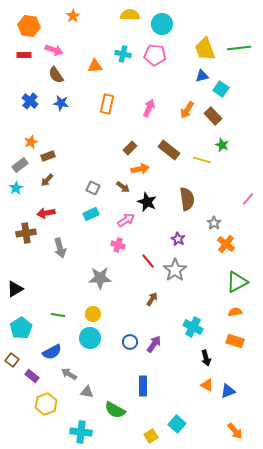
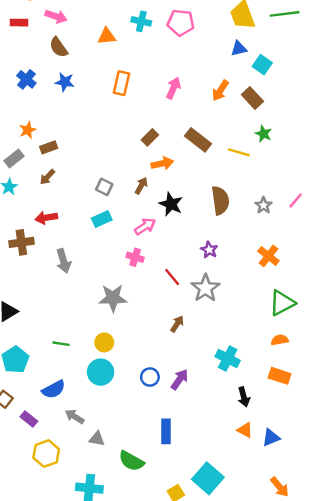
brown arrow: (123, 187) -> (141, 186), turned -96
gray star: (214, 223) -> (264, 205), moved
cyan square: (177, 424) -> (208, 478), size x1.4

